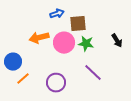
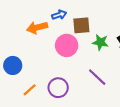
orange arrow: (39, 38) -> (37, 27), moved
green star: (86, 44) -> (100, 42), moved
orange line: (23, 79) -> (30, 90), moved

